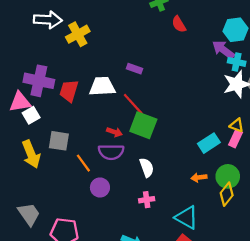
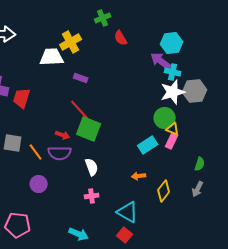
yellow cross: (78, 34) -> (71, 42), moved
white trapezoid: (102, 86) -> (52, 57), moved
orange line: (83, 163) -> (36, 152), moved
green circle: (228, 176) -> (165, 118), moved
purple circle: (100, 187) -> (39, 184), moved

